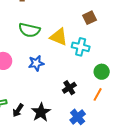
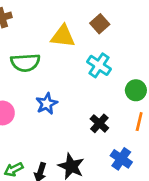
yellow triangle: (59, 37) -> (63, 36), moved
cyan cross: (81, 47) -> (99, 65), turned 36

